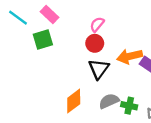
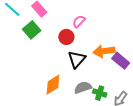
green square: (43, 40) -> (32, 30), turned -30
red circle: (95, 43) -> (66, 37), moved

